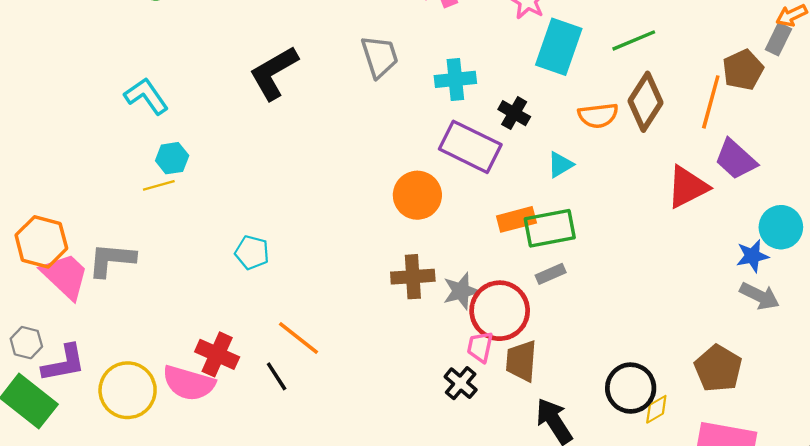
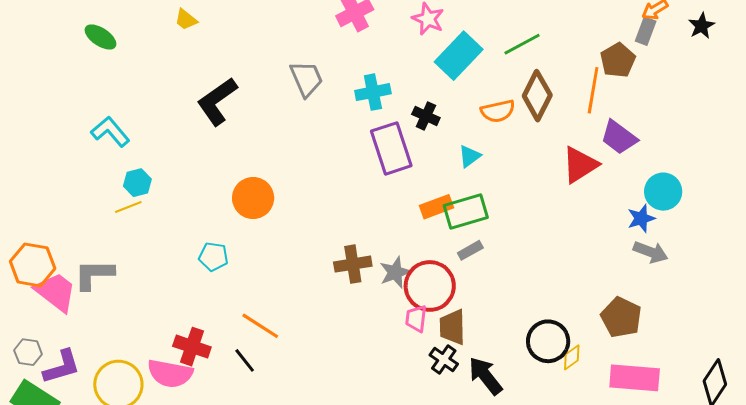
cyan rectangle: (559, 47) -> (459, 56), turned 30
purple rectangle: (470, 147) -> (391, 148), turned 51
orange circle: (417, 195) -> (253, 198), moved
black cross: (461, 383) -> (444, 359), moved

